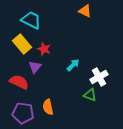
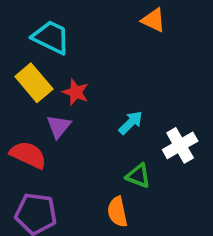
green triangle: (90, 95) -> (138, 176), moved
orange semicircle: (48, 107) -> (117, 212), moved

